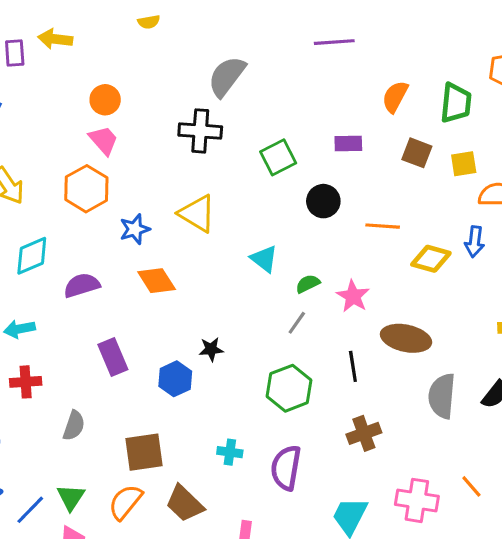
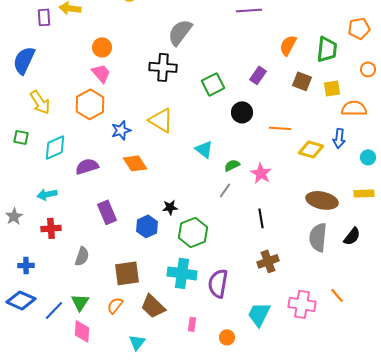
purple rectangle: (348, 143) -> (258, 75), turned -54
brown ellipse: (406, 338) -> (322, 200), moved
green hexagon: (289, 388) -> (193, 232), moved
cyan cross: (230, 452) -> (182, 273), size x1.8
orange semicircle: (125, 502) -> (115, 305), size x0.7

